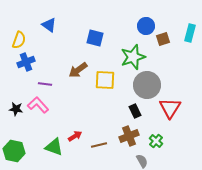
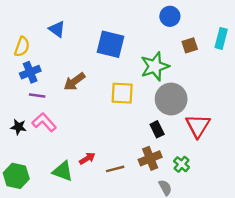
blue circle: (146, 26) -> (170, 16), moved
blue square: (95, 38) -> (111, 44), size x1.4
brown arrow: (78, 70) -> (74, 82), moved
purple line: (45, 84) -> (37, 96), moved

